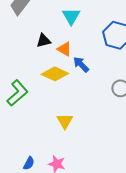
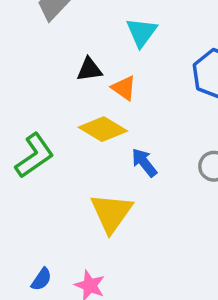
blue arrow: (81, 64) -> (144, 163), moved
yellow triangle: (65, 121) -> (111, 213), size x1.5

